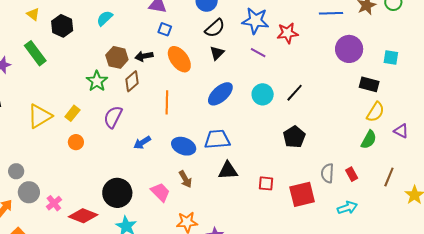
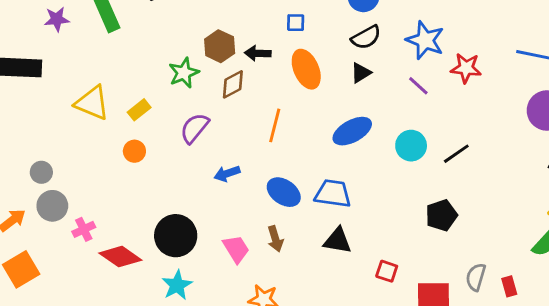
blue square: (165, 29) -> (296, 23), turned -32
yellow triangle: (40, 116) -> (92, 103), turned 40

